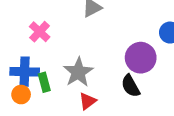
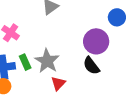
green rectangle: (44, 82) -> (25, 62), moved

